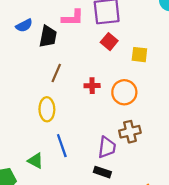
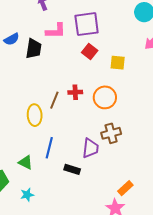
brown line: (56, 73) -> (54, 100), moved
blue line: (62, 146) -> (49, 148), turned 35
black rectangle: (102, 172) -> (72, 169), moved

